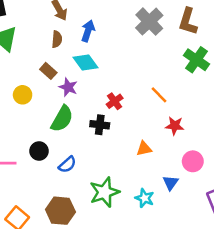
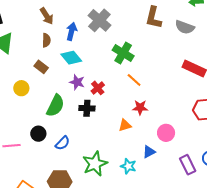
gray cross: (149, 22) -> (99, 20), moved
green cross: (196, 60) -> (123, 53), moved
purple star: (68, 87) -> (77, 82), moved
red star: (175, 126) -> (140, 107), moved
blue triangle: (171, 183) -> (149, 152), turned 32

